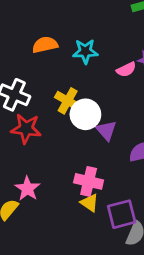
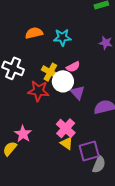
pink semicircle: (126, 69) -> (73, 67), moved
red star: (26, 129) -> (38, 91), moved
pink cross: (89, 181) -> (66, 128), turned 30

